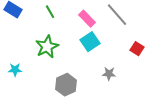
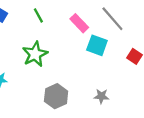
cyan square: (90, 42) -> (97, 45), moved, turned -36
gray star: (109, 74) -> (101, 96), moved

